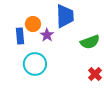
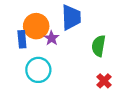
orange circle: (33, 24) -> (36, 26), size x1.5
green semicircle: (90, 42) -> (99, 46), turned 120

